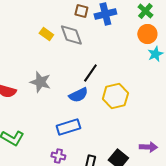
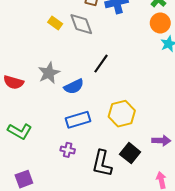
gray star: (40, 82) -> (49, 73), turned 30
blue semicircle: (78, 95) -> (74, 86), moved
yellow hexagon: (115, 96) -> (122, 114), moved

